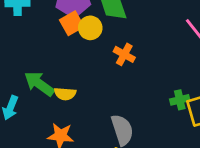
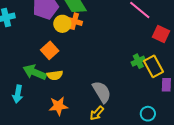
orange square: (72, 23) -> (50, 50), moved
orange cross: (124, 54) -> (74, 21), moved

